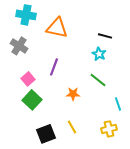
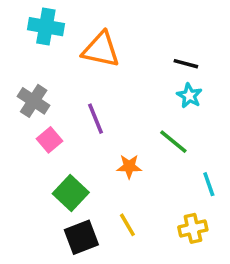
gray cross: (19, 46) -> (34, 101), moved
cyan star: (99, 54) -> (189, 96), moved
purple line: (54, 67) -> (96, 119), turned -42
green square: (32, 100) -> (71, 193), moved

